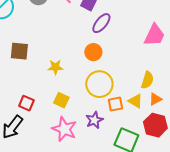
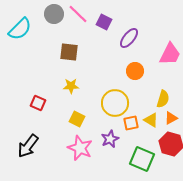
purple ellipse: (101, 23) -> (129, 38), moved
brown square: (19, 51) -> (69, 52), moved
orange circle: (93, 52) -> (135, 71), moved
red square: (26, 103) -> (38, 103), moved

